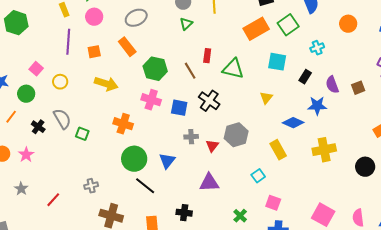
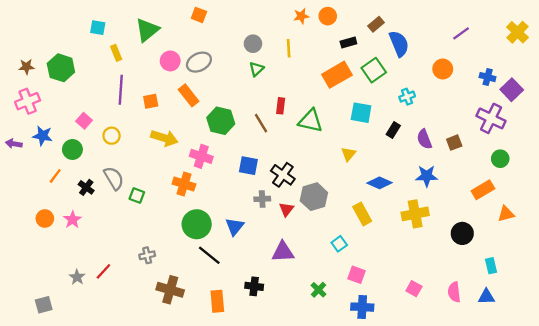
pink circle: (94, 17) -> (170, 61), moved
pink cross: (151, 100) -> (201, 156), moved
black cross: (209, 101) -> (283, 175), moved
blue star: (317, 106) -> (427, 176), moved
gray star: (21, 189) -> (77, 277), moved
pink square: (323, 215) -> (414, 289), size x0.6

